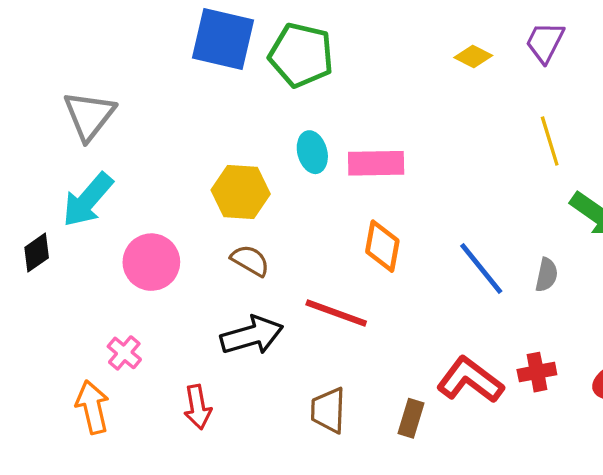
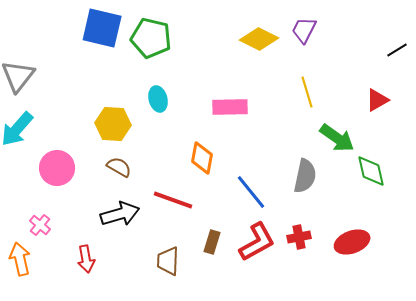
yellow diamond: (473, 57) -> (259, 39), size x1.6
pink rectangle: (376, 163) -> (230, 107), moved
blue line: (481, 268) -> (251, 192), moved
gray semicircle: (547, 275) -> (305, 176), size x1.6
red L-shape: (470, 380) -> (257, 242), turned 114
brown rectangle: (411, 418) -> (212, 242), moved

